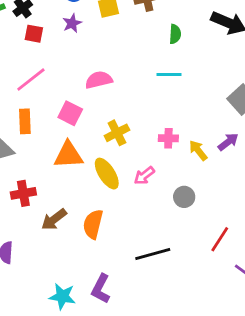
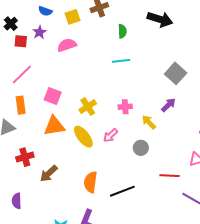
purple star: (72, 23) -> (39, 32), moved
pink semicircle: (99, 80) -> (67, 45), moved
yellow arrow: (198, 150) -> (149, 122), moved
orange semicircle: (93, 224) -> (91, 182), moved
red line: (220, 239) -> (170, 176), turned 66

